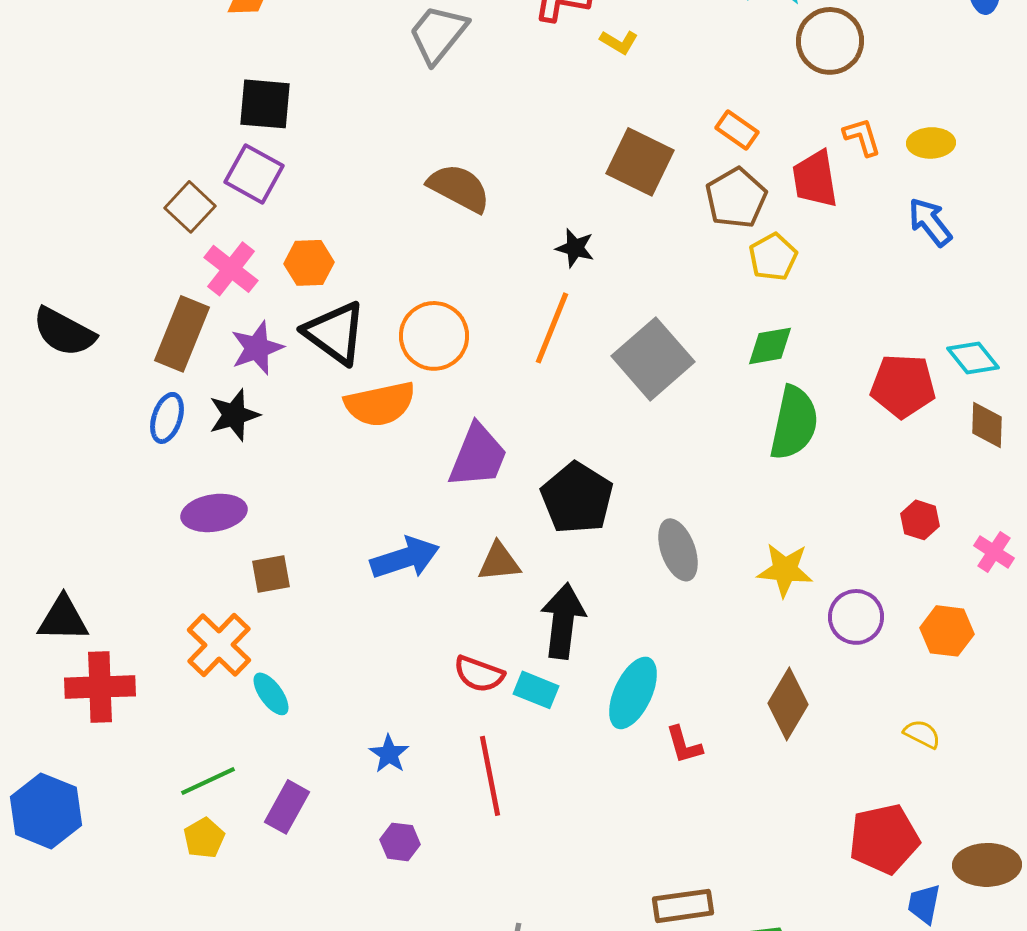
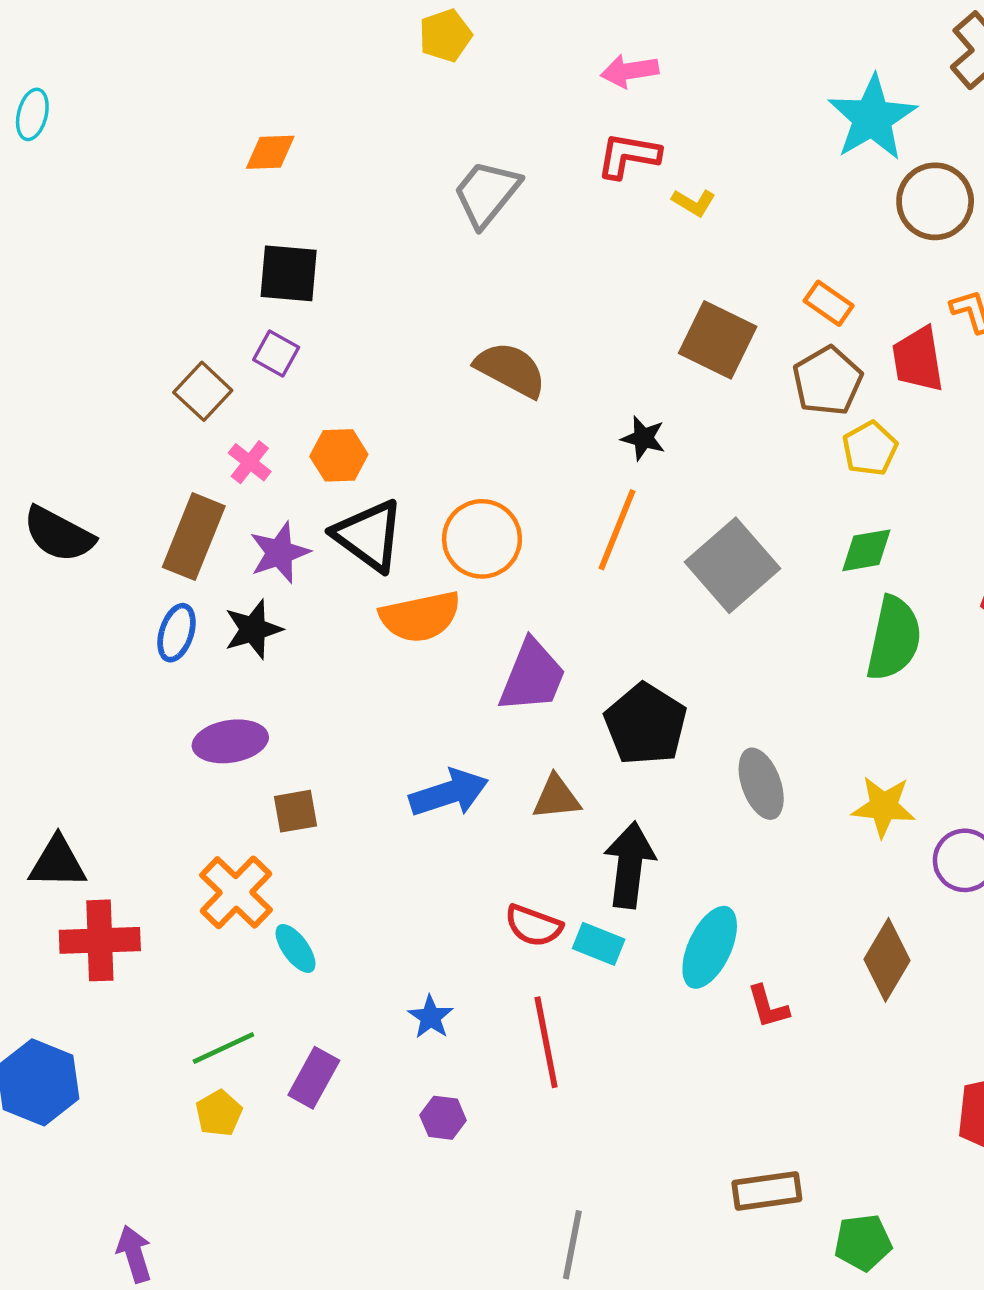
purple square: (254, 174) -> (276, 354), size x0.7
pink cross: (231, 269) -> (250, 462), size x0.7

